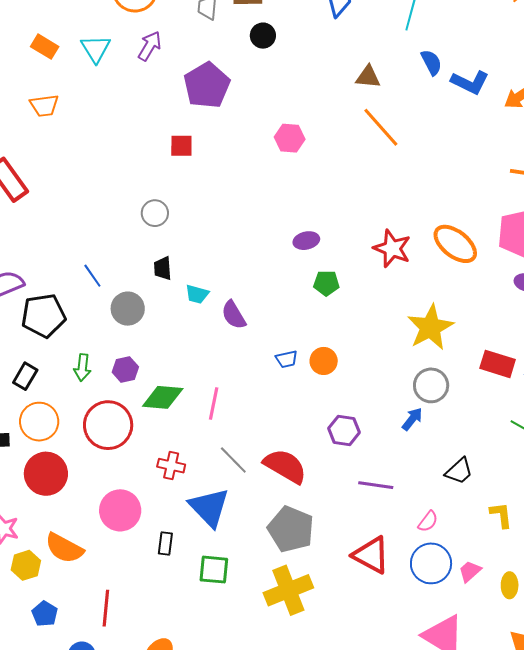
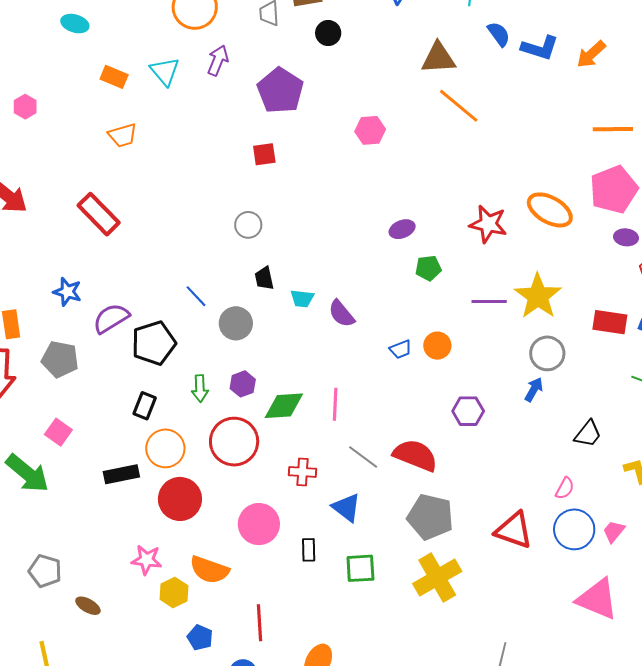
brown triangle: (368, 77) -> (438, 58), size x1.4
purple line: (376, 485) -> (489, 302), moved
blue triangle: (209, 507) -> (346, 508), size x0.7

